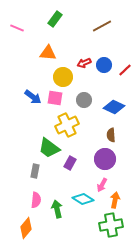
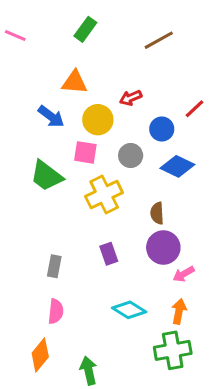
pink line: (17, 28) -> (15, 36), moved
blue circle: (104, 65) -> (162, 129), moved
blue arrow: (33, 97) -> (51, 117), moved
brown semicircle: (111, 135) -> (157, 213), moved
green trapezoid: (49, 148) -> (46, 176), moved
purple rectangle: (70, 163) -> (109, 254), turned -48
pink arrow: (102, 185) -> (184, 274), moved, turned 32
green arrow: (57, 209) -> (89, 371), moved

